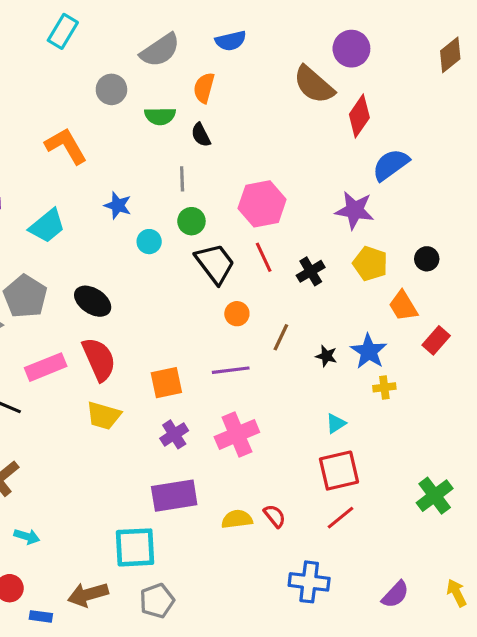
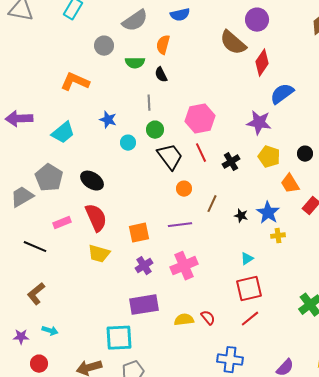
orange L-shape: (66, 146) -> (75, 82), turned -36
pink rectangle: (46, 367) -> (62, 223), size x0.7

